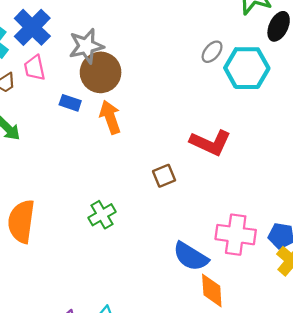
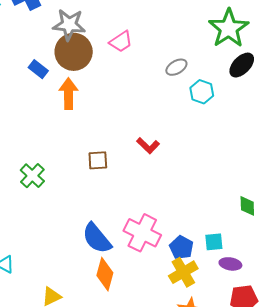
pink trapezoid: (35, 68) -> (121, 42), moved, turned -130
cyan hexagon: (247, 68) -> (202, 92), size x0.6
red L-shape: (211, 143) -> (148, 146), size x0.6
green cross: (102, 215) -> (32, 176), turned -35

